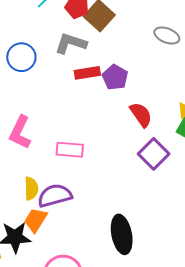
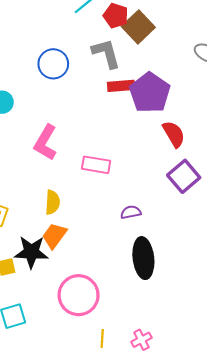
gray L-shape: (71, 43) -> (106, 53), turned 52
purple pentagon: (115, 77) -> (150, 93), size x1.5
purple semicircle: (55, 196) -> (131, 212), moved, size x0.6

